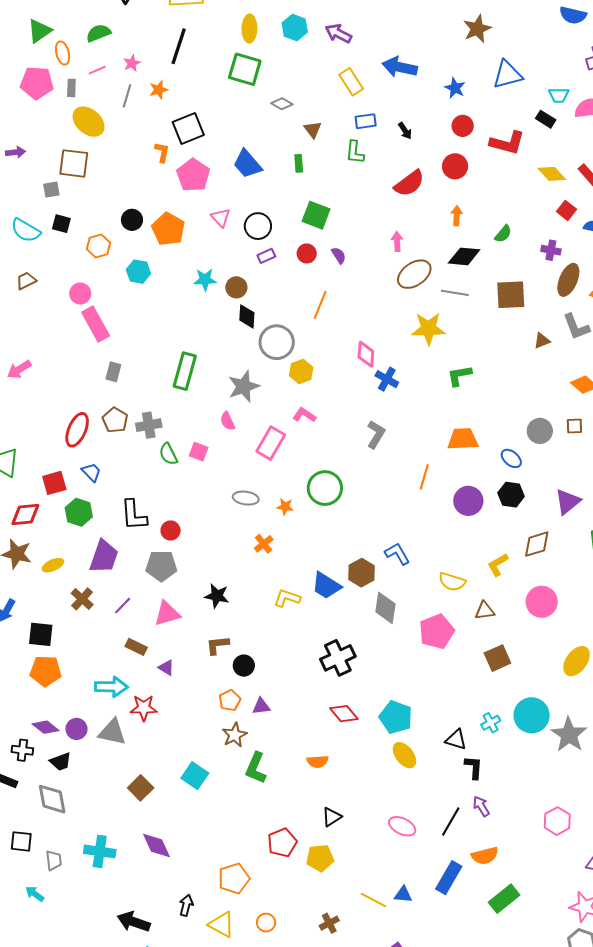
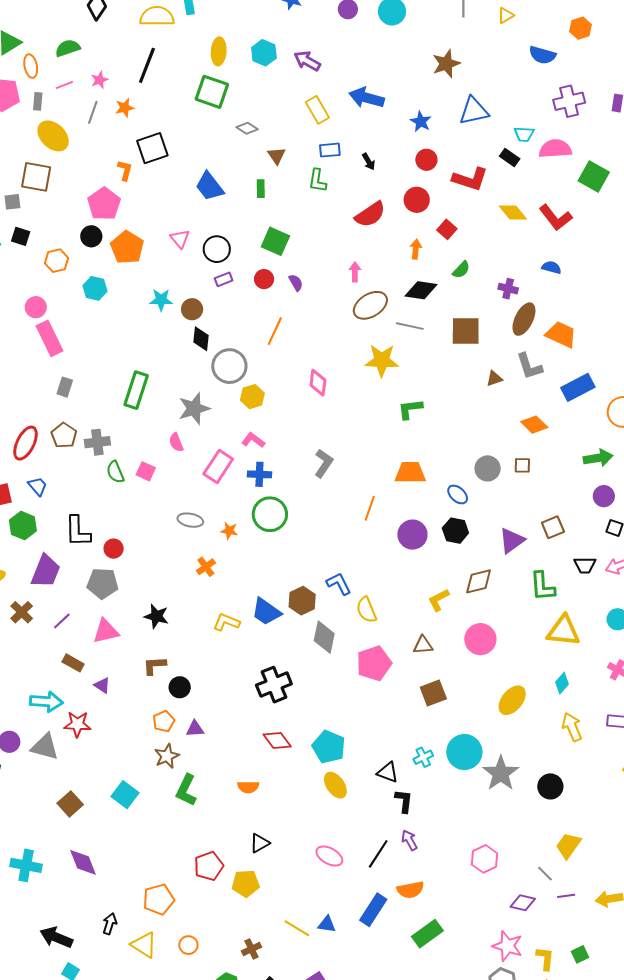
pink pentagon: (193, 175) -> (104, 204), moved
red square: (567, 210) -> (447, 229), moved
blue cross: (387, 379) -> (259, 474), moved, turned -30
yellow semicircle: (452, 582) -> (366, 610), moved, turned 48

